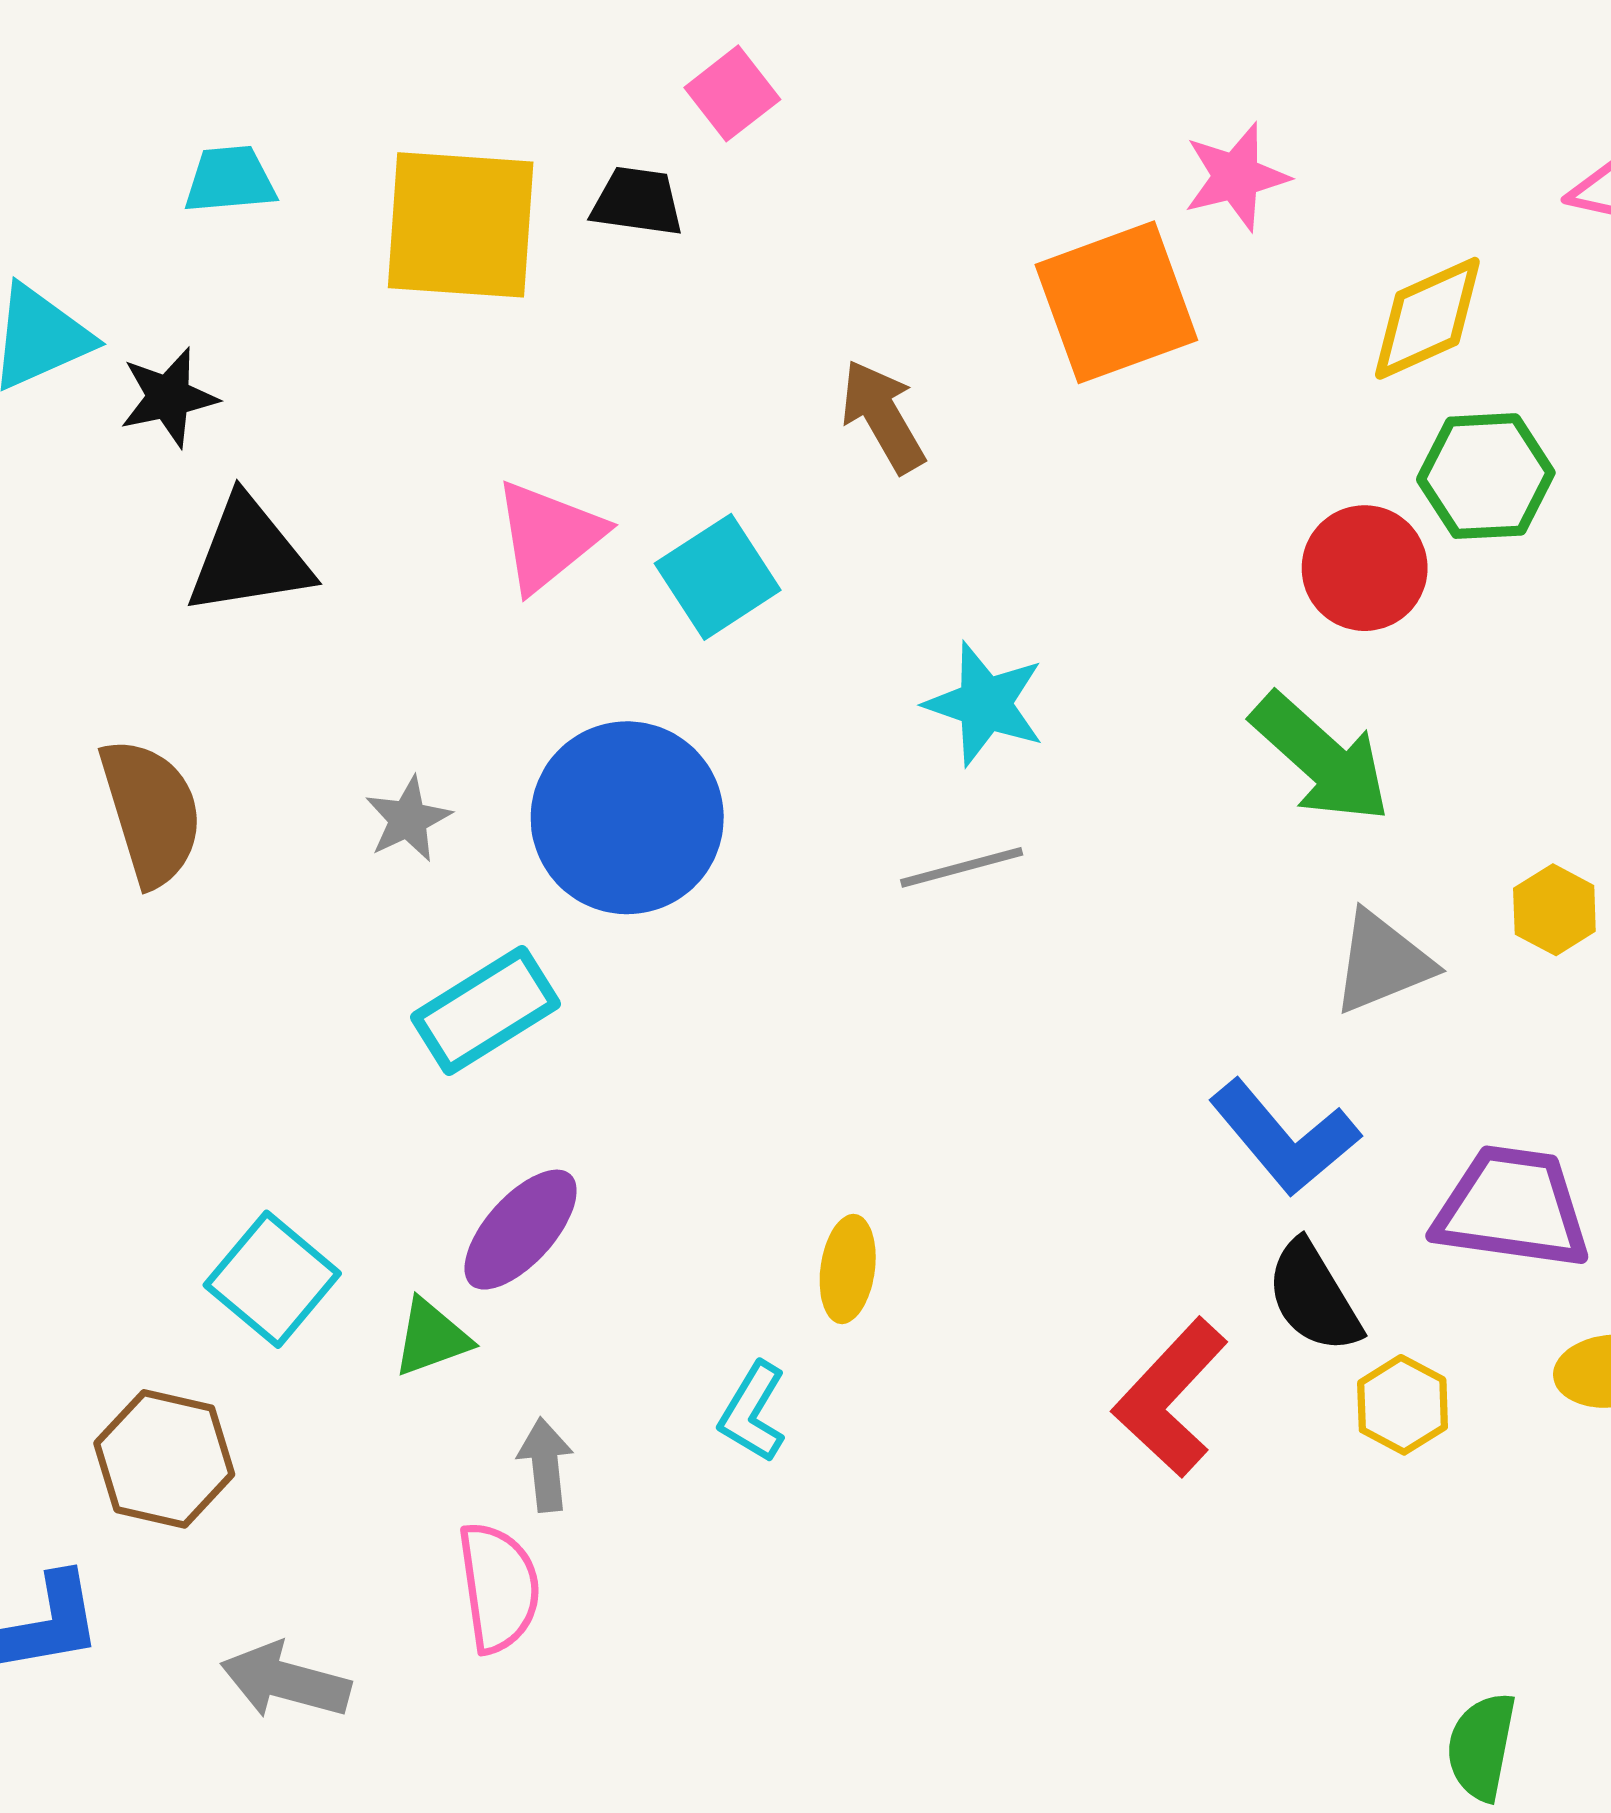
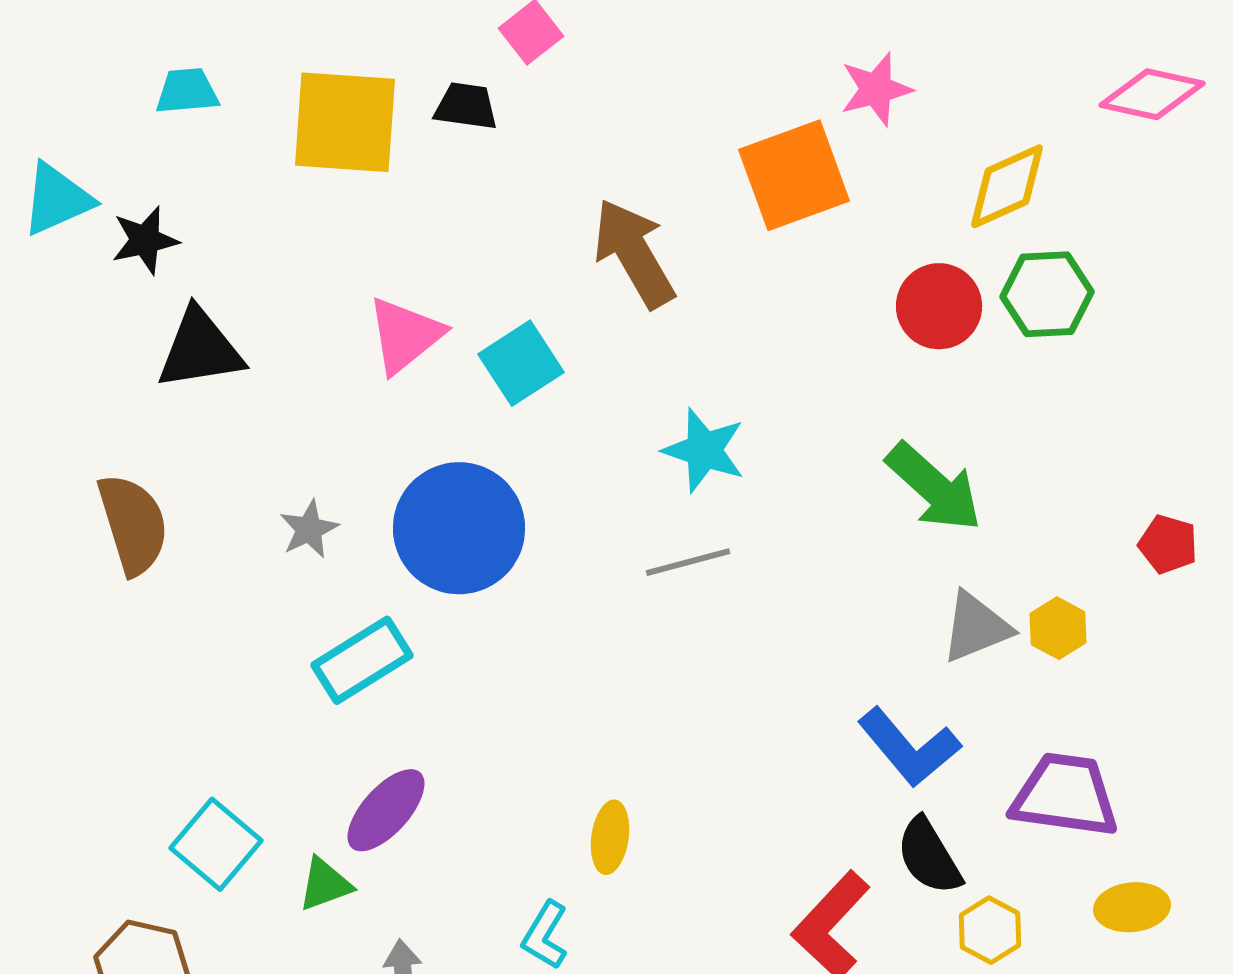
brown arrow: (883, 416) -> (634, 253), size x1.4
red circle: (1365, 568) -> (939, 306), moved
yellow hexagon: (1554, 910) -> (1058, 628), moved

